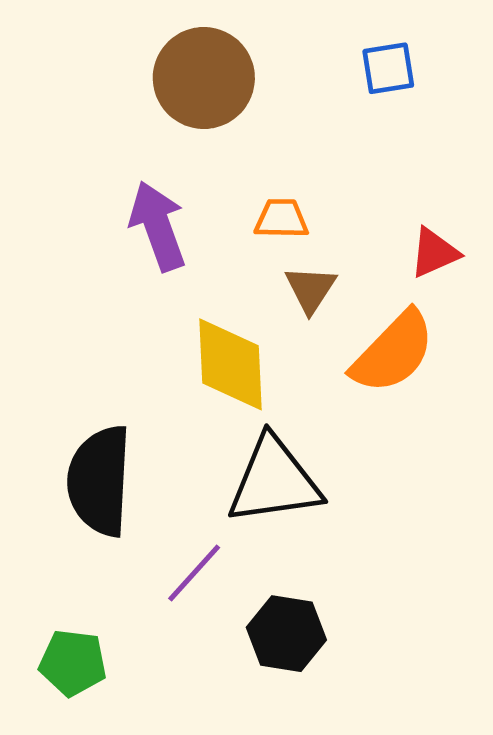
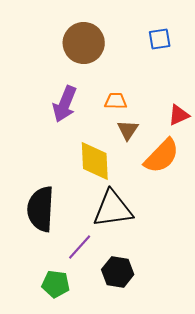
purple arrow: (158, 226) -> (65, 104), turned -138
green pentagon: (73, 663) -> (56, 284), moved

